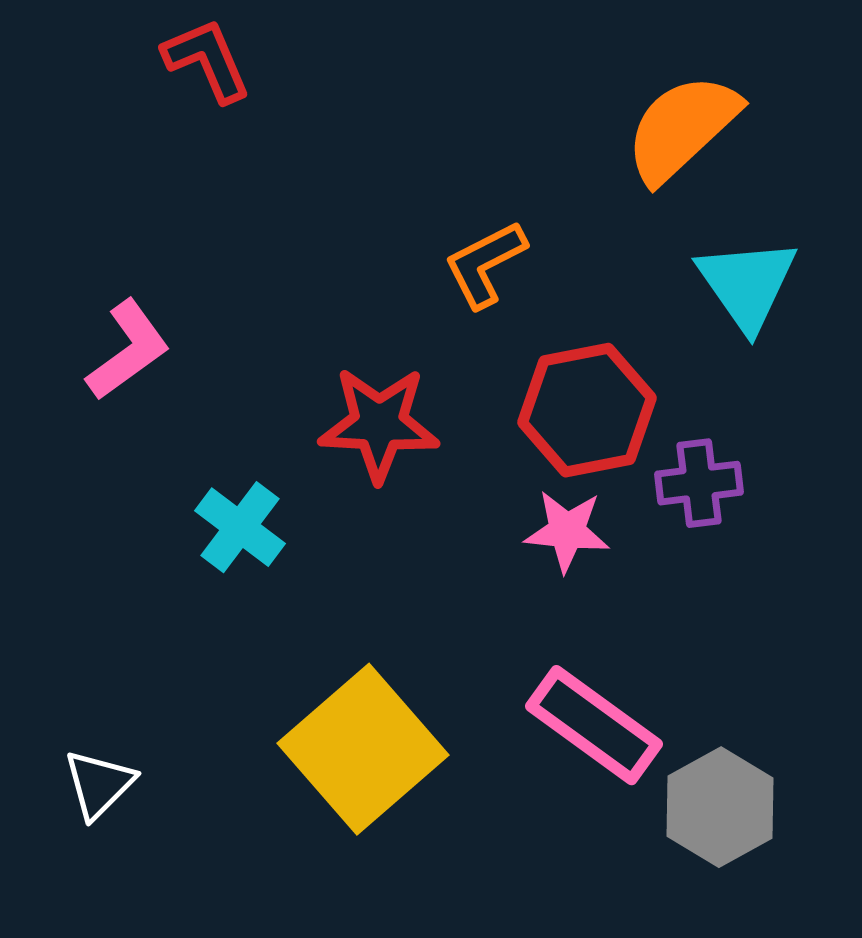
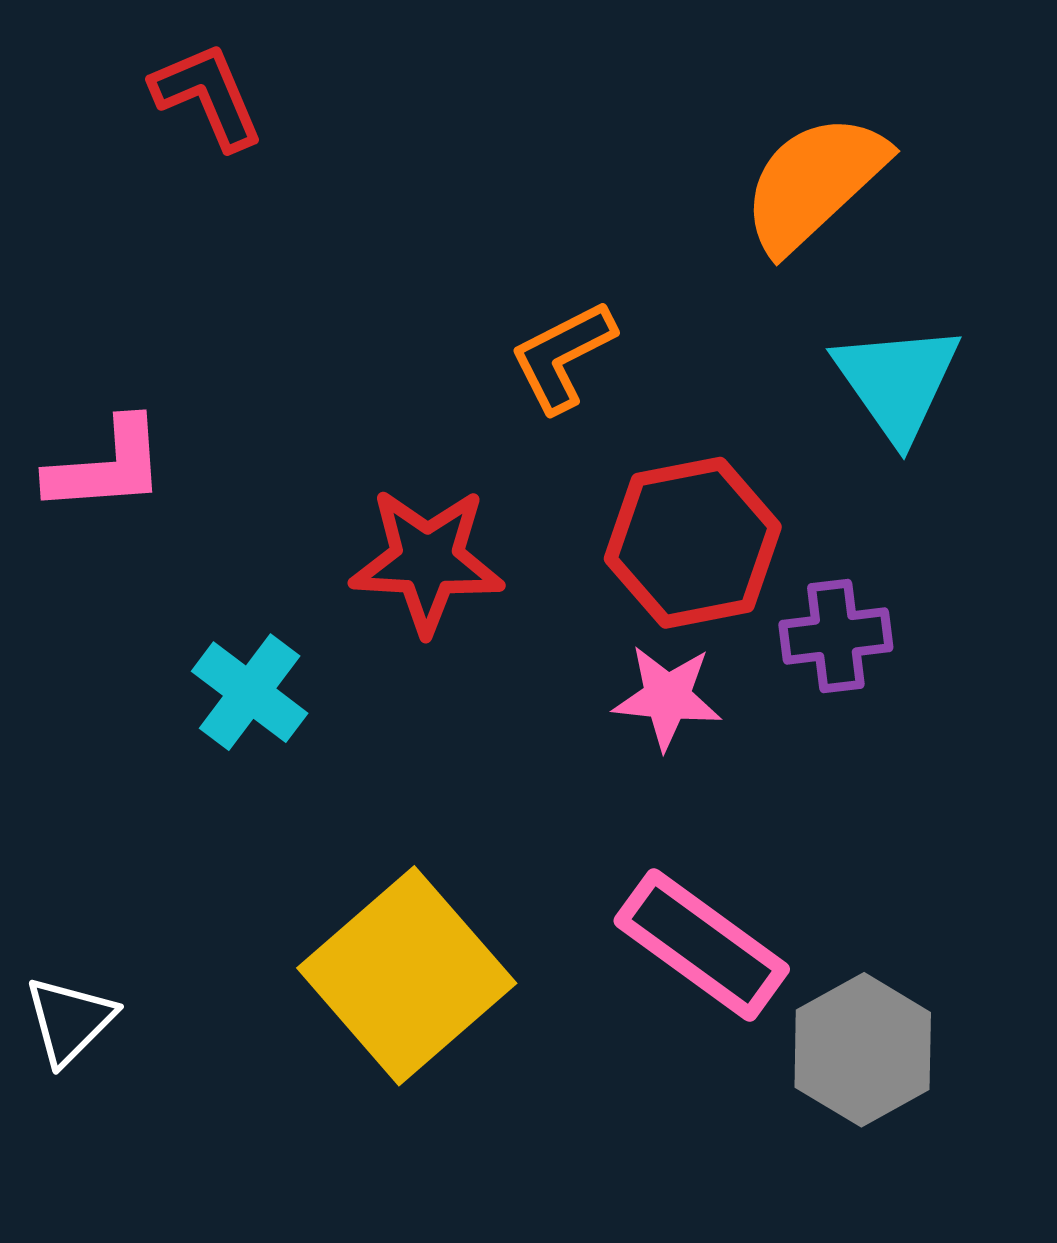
pink L-shape: (128, 350) -> (107, 466), turned 32

